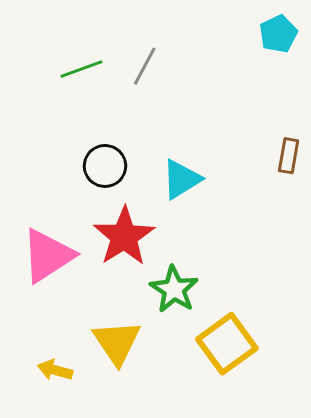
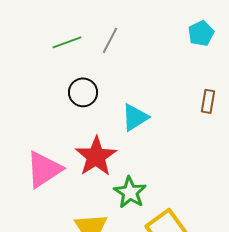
cyan pentagon: (278, 34) -> (201, 33), moved
black circle: (105, 166) -> (83, 92), moved

